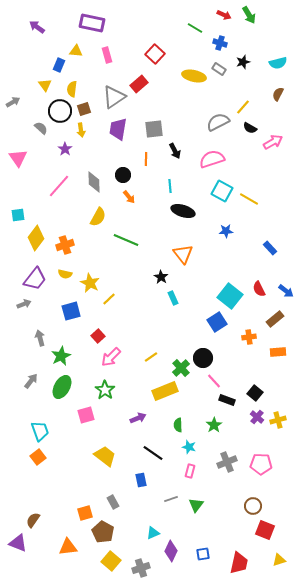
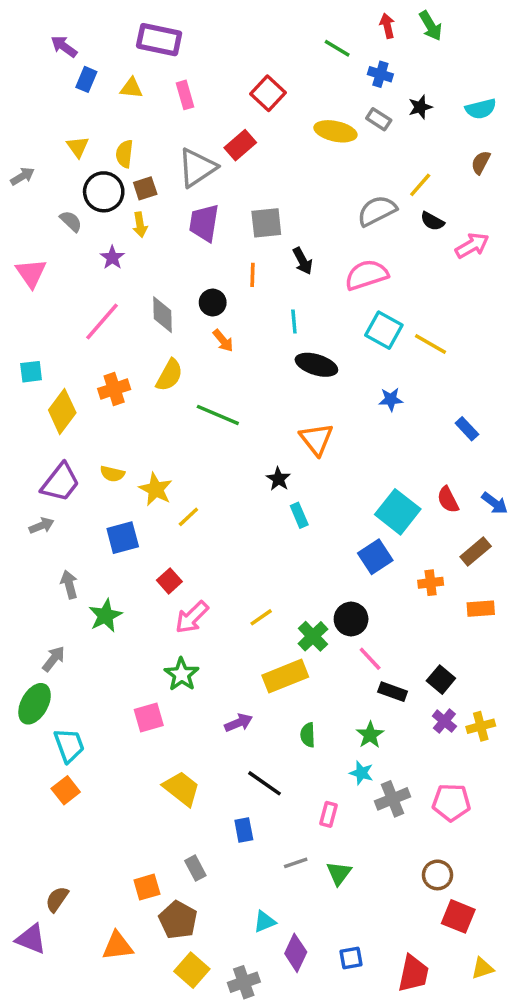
red arrow: (224, 15) -> (387, 26), turned -128
blue rectangle: (59, 65) -> (86, 79), moved
orange cross: (65, 245) -> (114, 389), moved
green ellipse: (62, 387) -> (35, 704), moved
cyan star: (189, 447) -> (361, 773), moved

